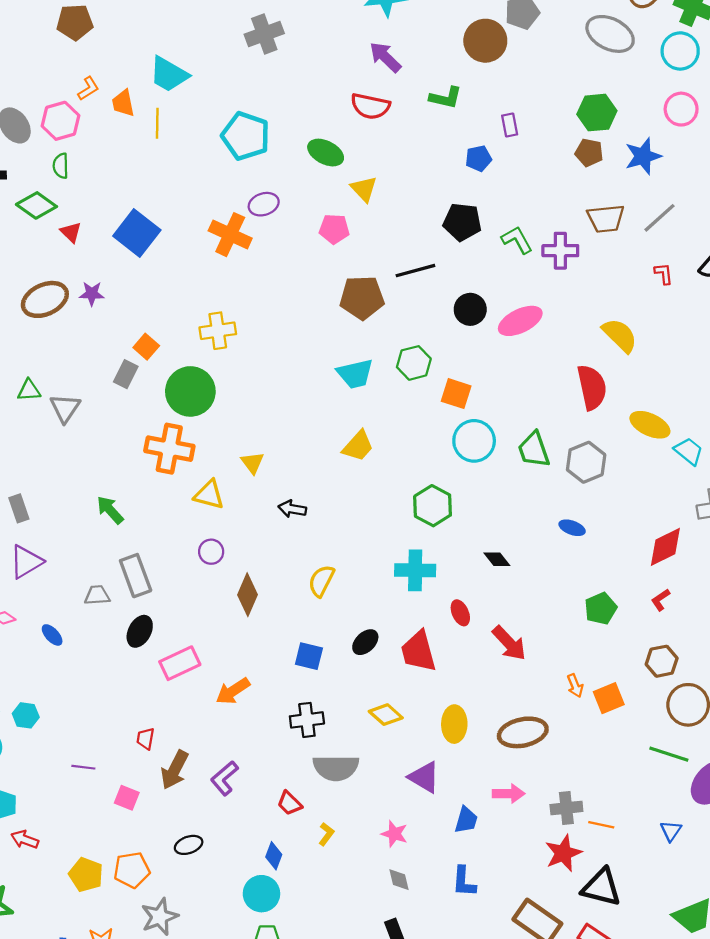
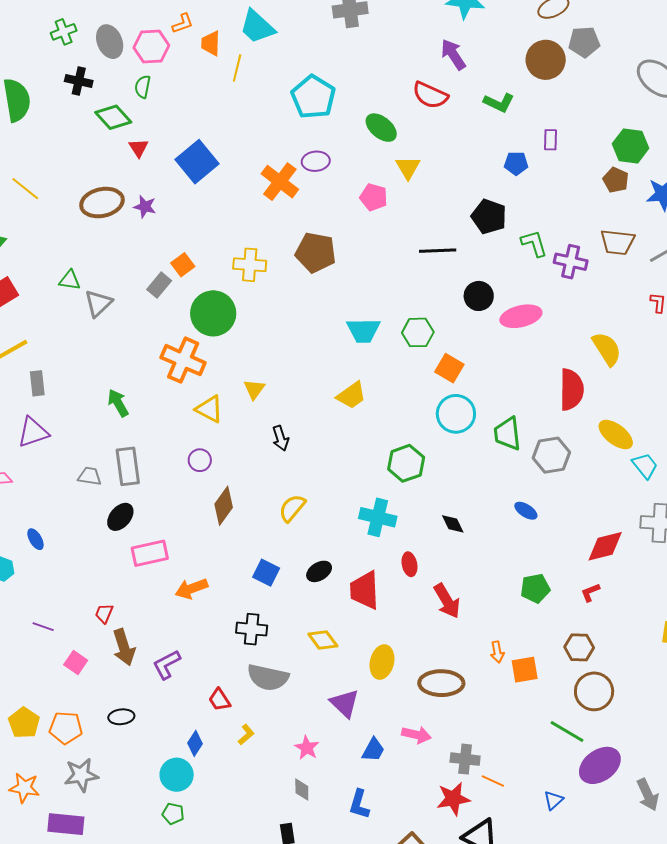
brown pentagon: (362, 298) -> (316, 252), moved
black arrow: (292, 509) -> (281, 438), turned -130
blue ellipse: (52, 635) -> (35, 539), moved
brown arrow: (175, 770) -> (124, 647), turned -57

